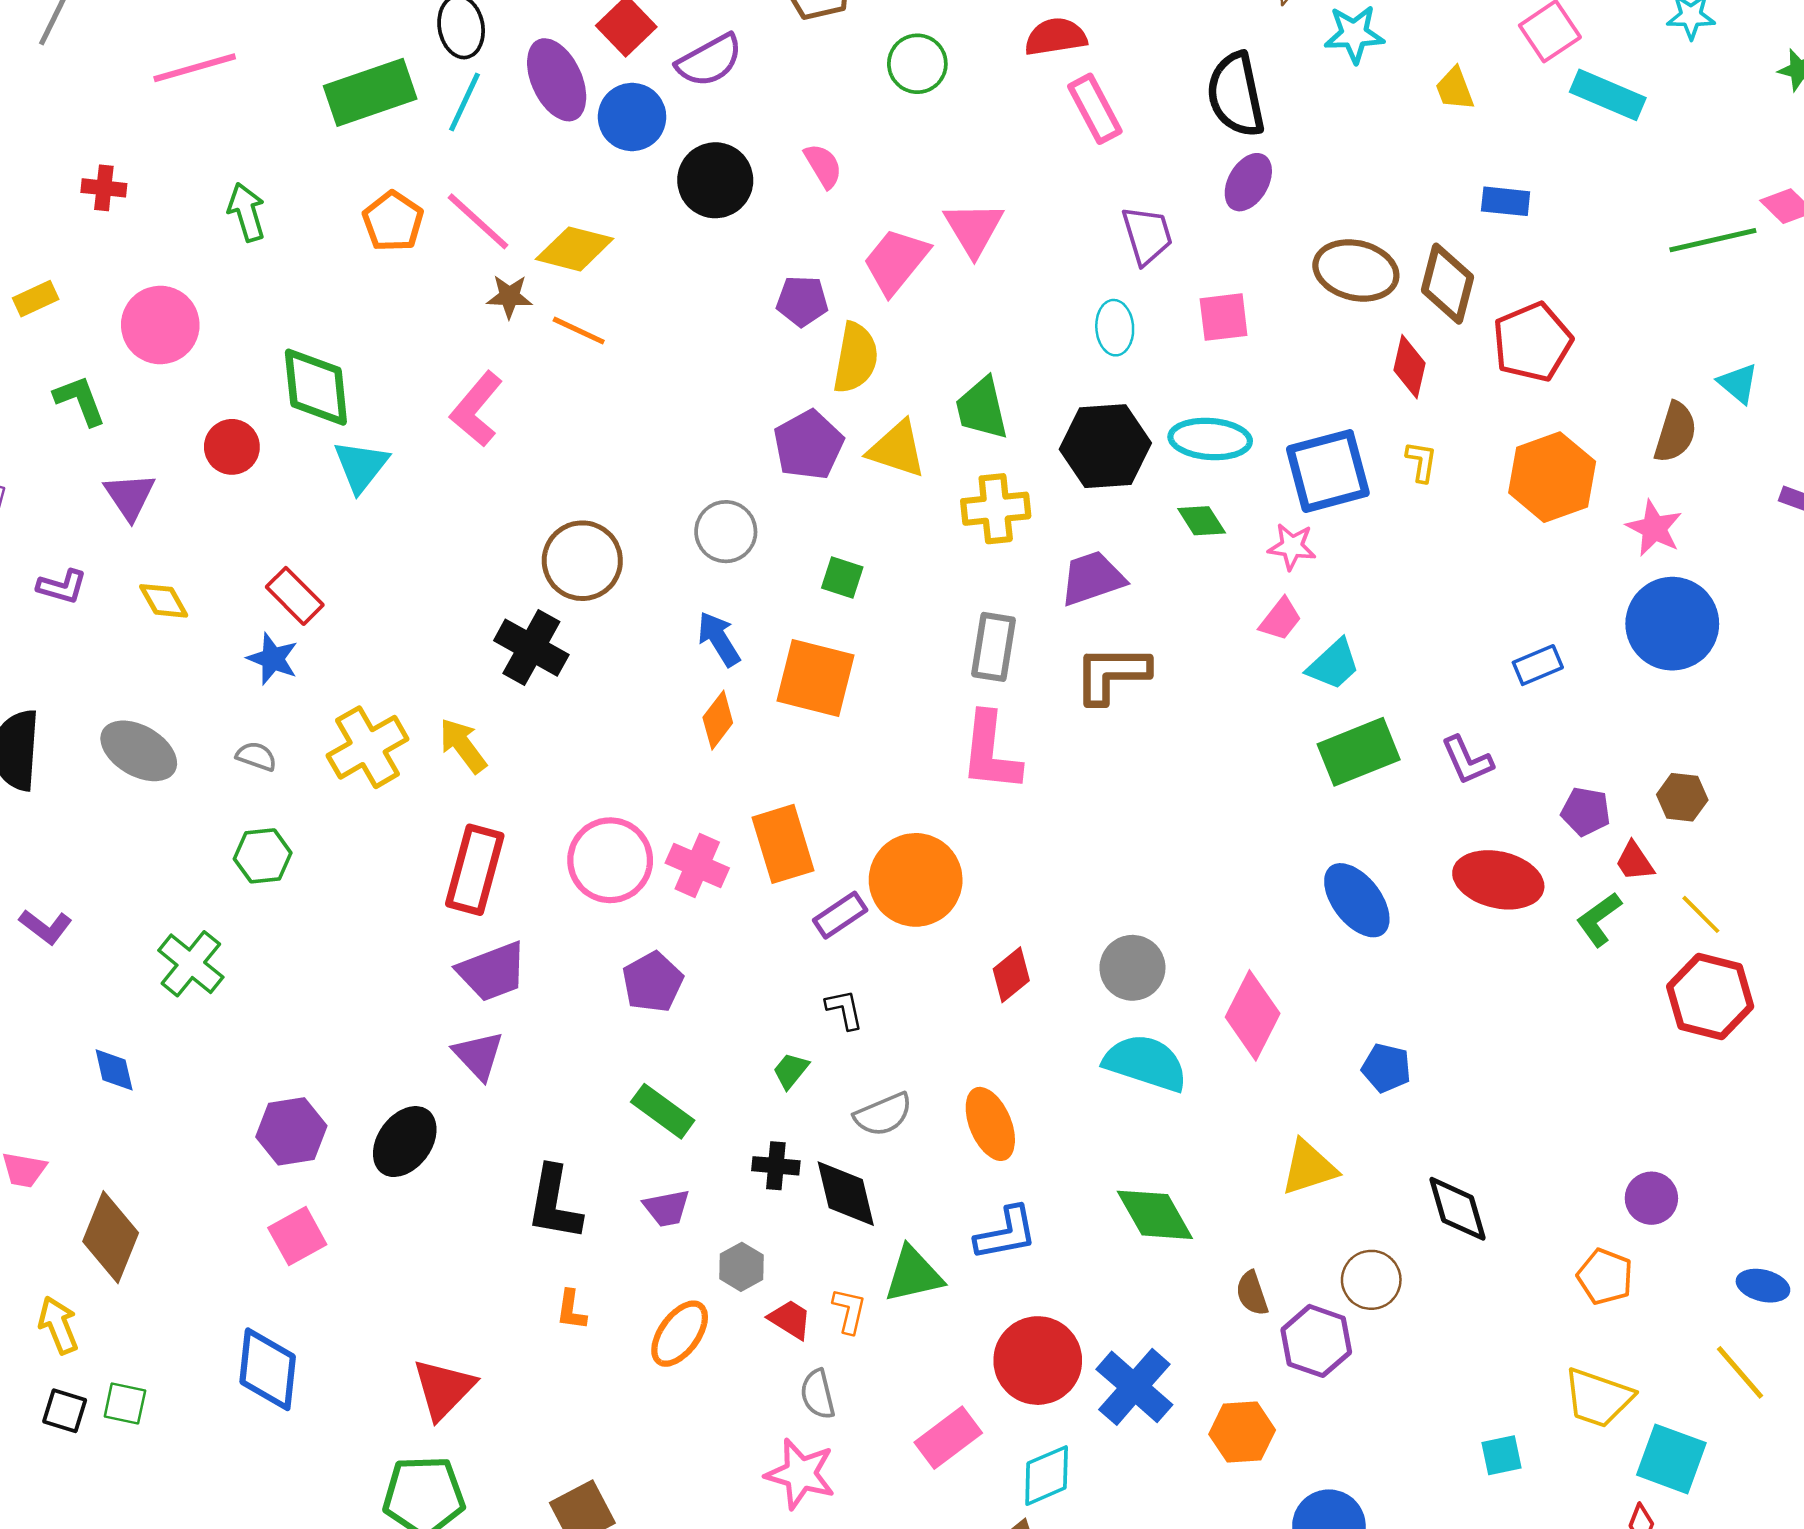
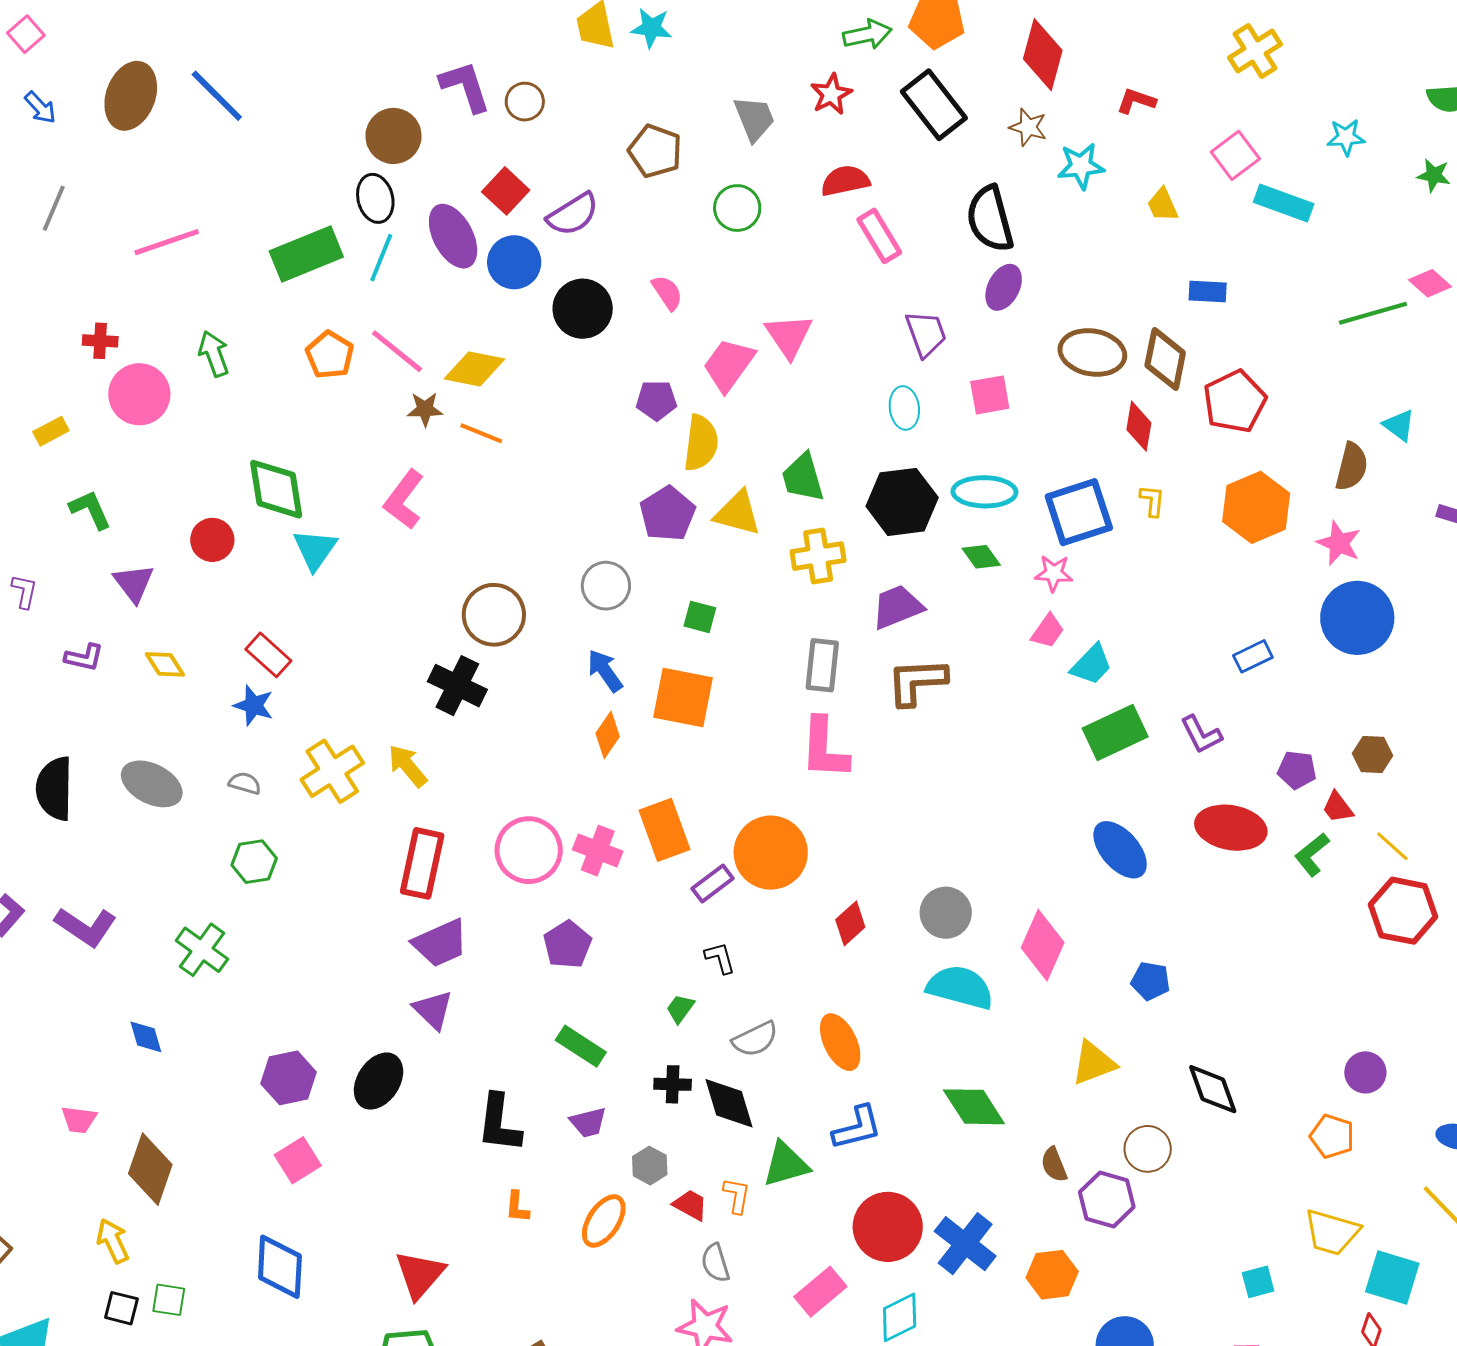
pink circle: (160, 325) -> (139, 394), moved
purple L-shape: (46, 927) -> (86, 927), size x1.5

